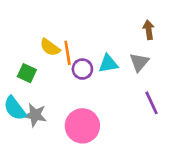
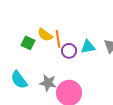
green square: (27, 73) -> (28, 43), moved
gray star: (35, 115) -> (48, 83), moved

